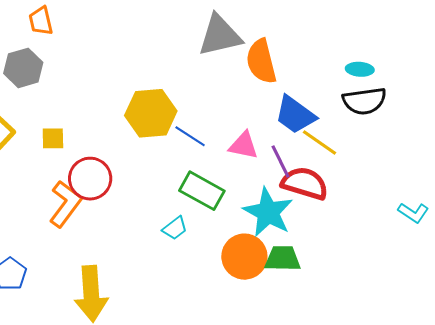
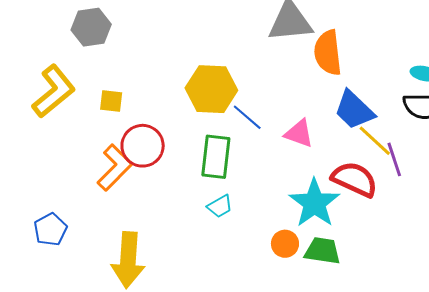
purple line: (280, 162) -> (394, 159), moved
green rectangle: (202, 191) -> (216, 157), moved, turned 60
orange circle: (244, 257) -> (285, 244), size x0.6

